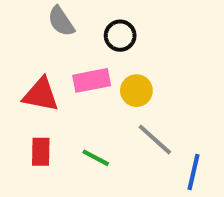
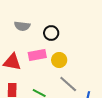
gray semicircle: (61, 21) -> (22, 26), turned -49

